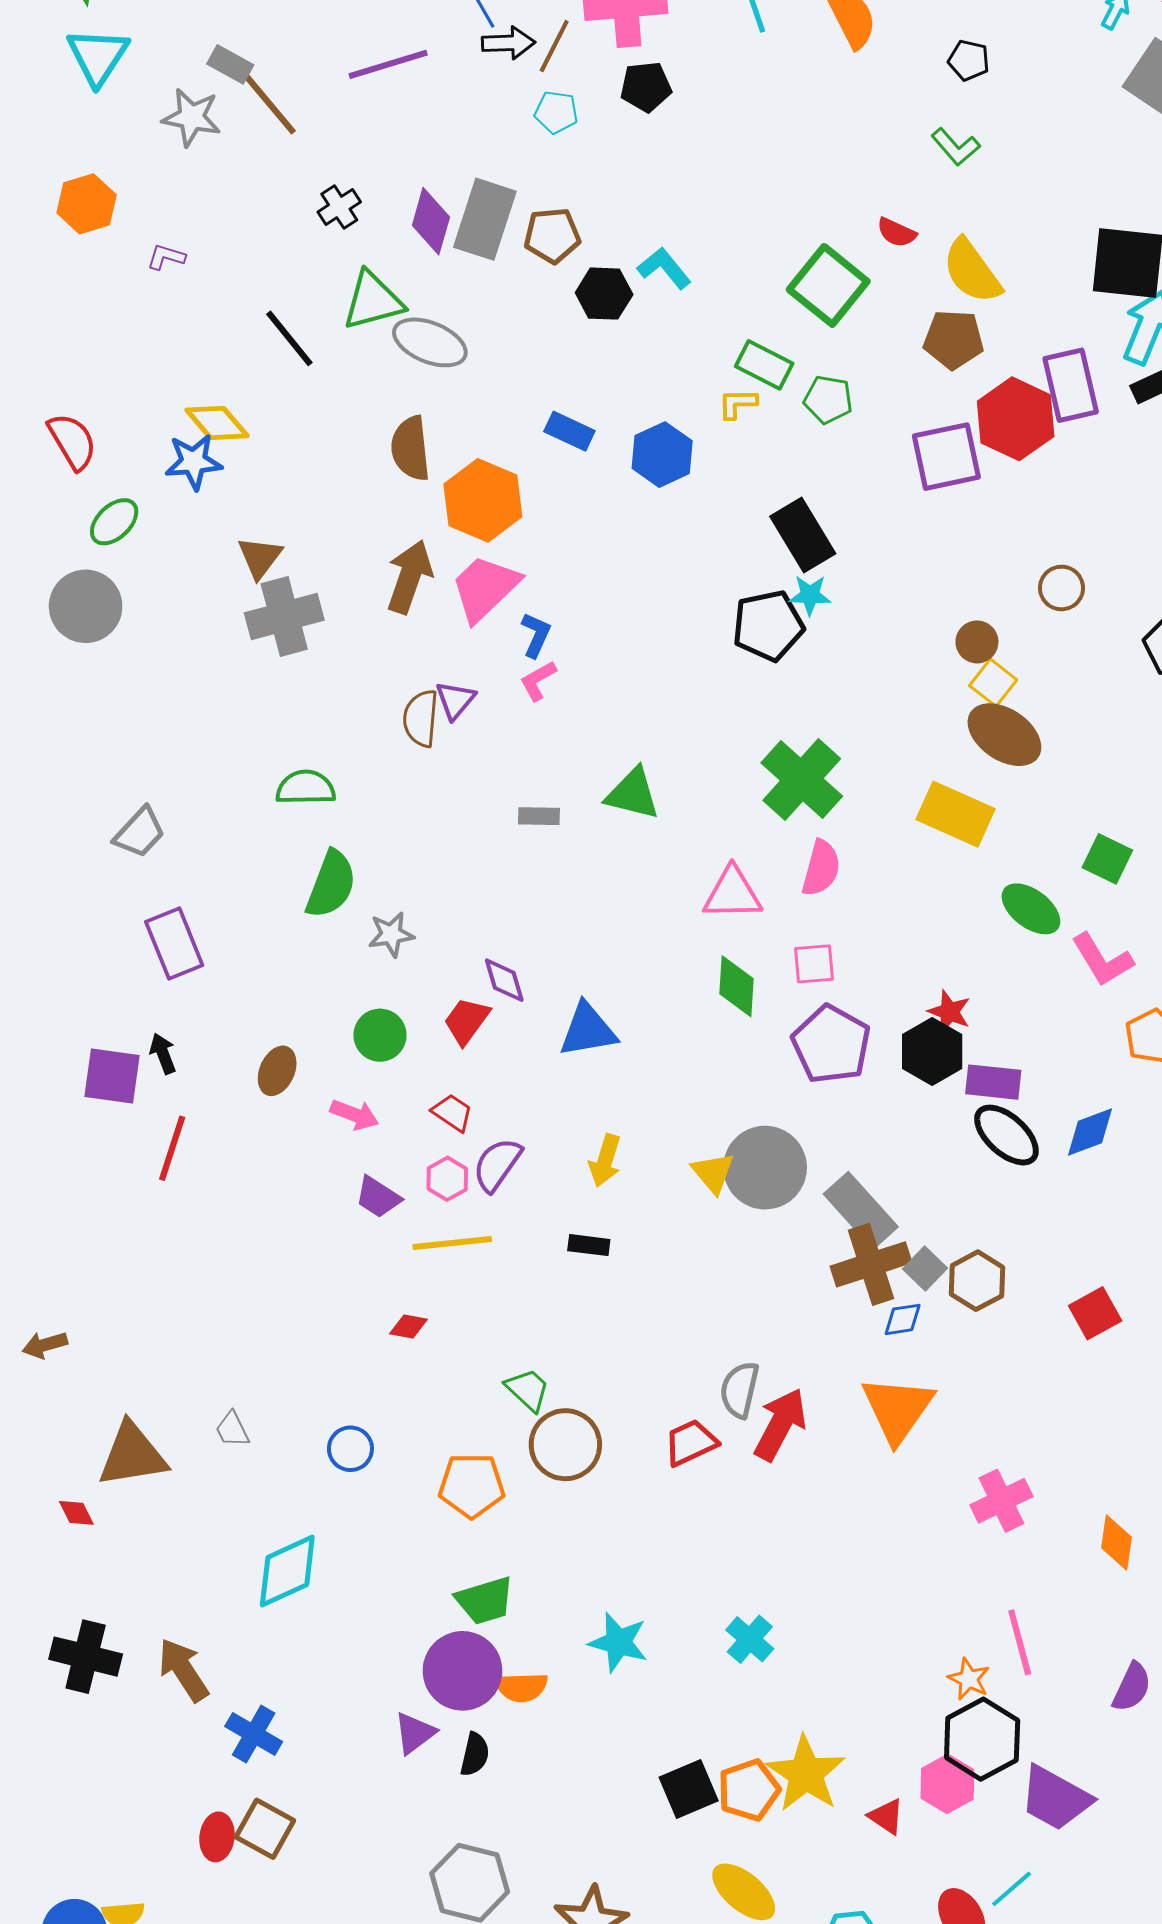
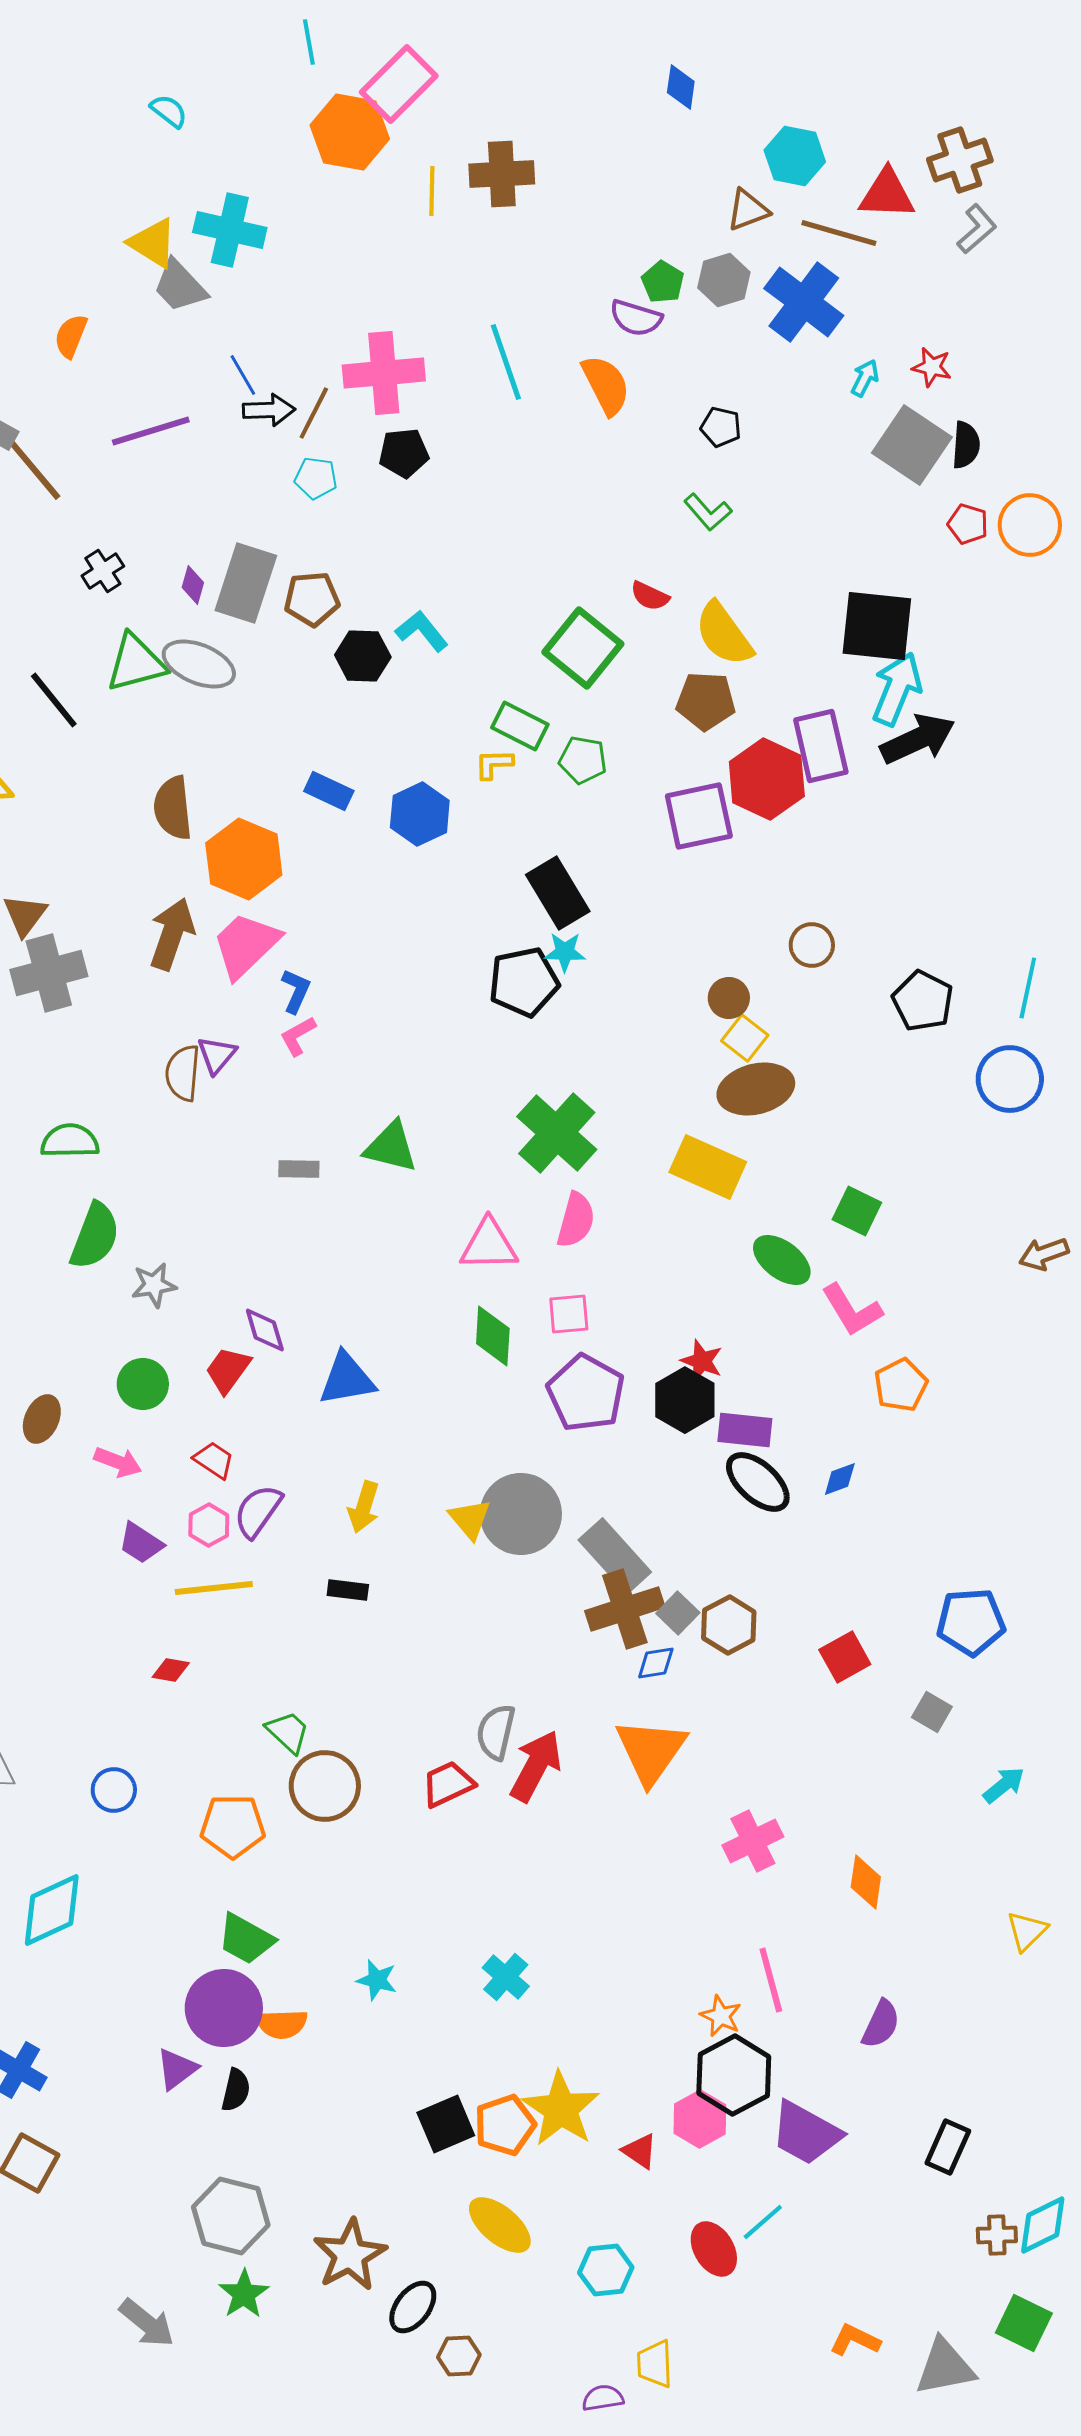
purple diamond: (431, 221) -> (193, 585), size x0.6
gray ellipse: (430, 342) -> (199, 664), moved
brown ellipse: (1004, 735) -> (756, 1089), turned -48
blue diamond: (1090, 1132) -> (840, 1479), size x0.7
green trapezoid: (485, 1601) -> (246, 1939), turned 46
cyan star: (618, 1642) -> (377, 1980), size x0.7

